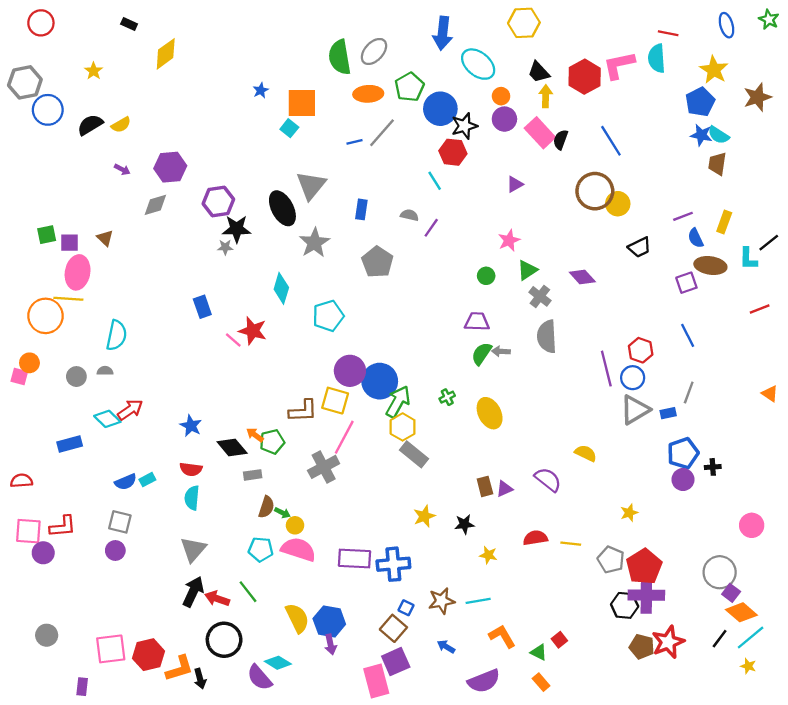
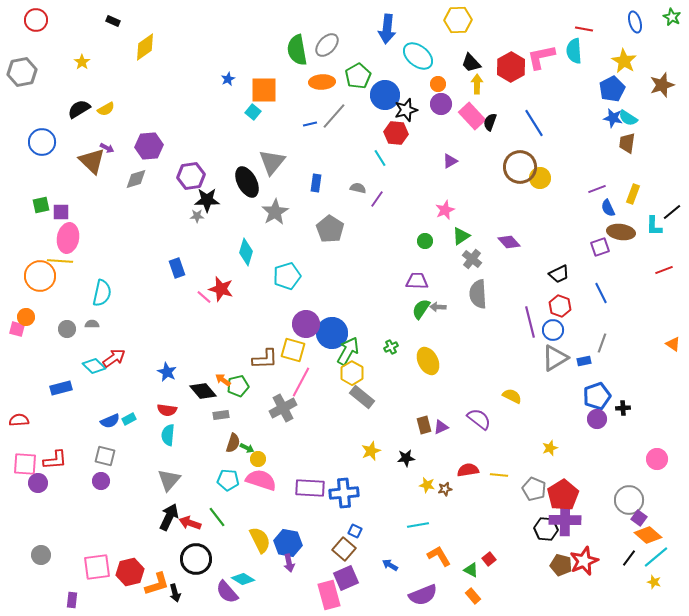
blue circle: (48, 110) -> (42, 142), moved
brown triangle: (105, 238) -> (92, 161), moved, size x1.8
black trapezoid: (639, 247) -> (559, 274), moved
brown star: (441, 601) -> (445, 489), moved, size x0.6

